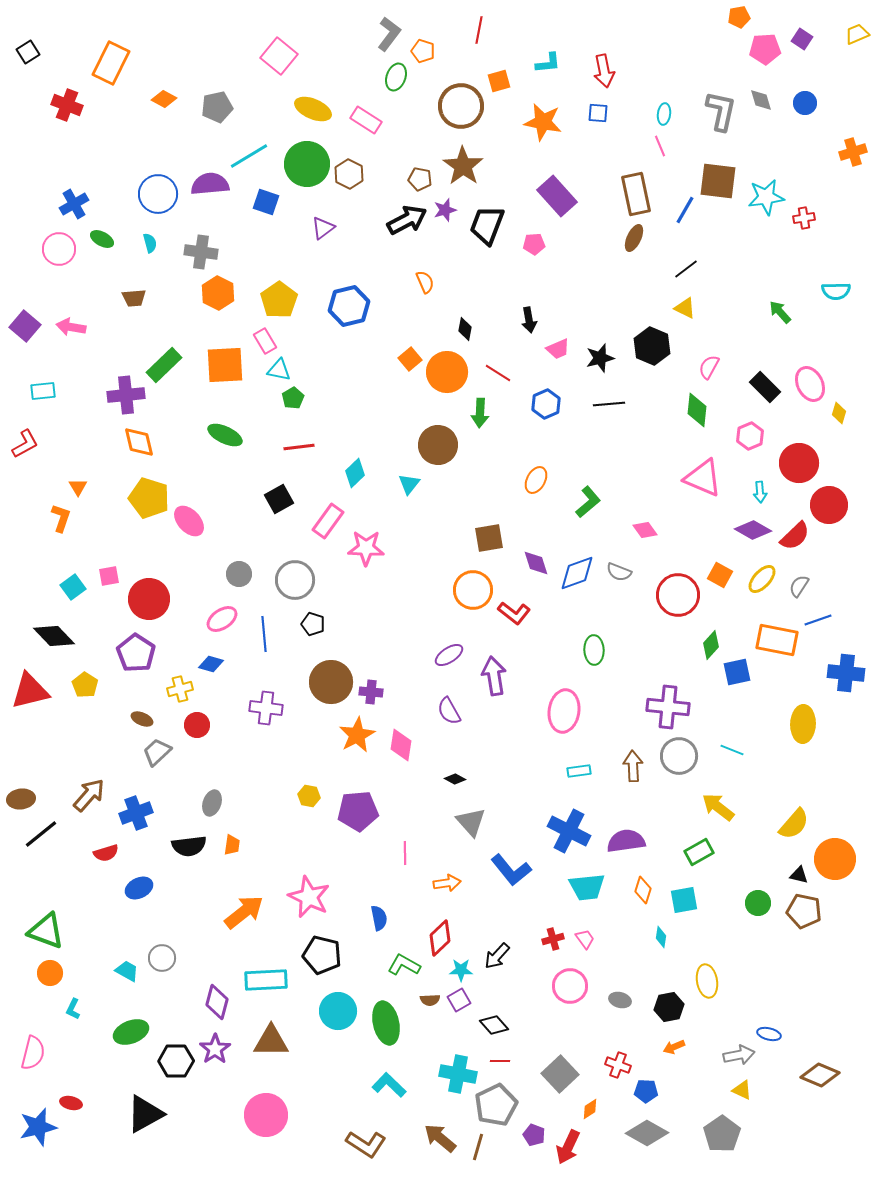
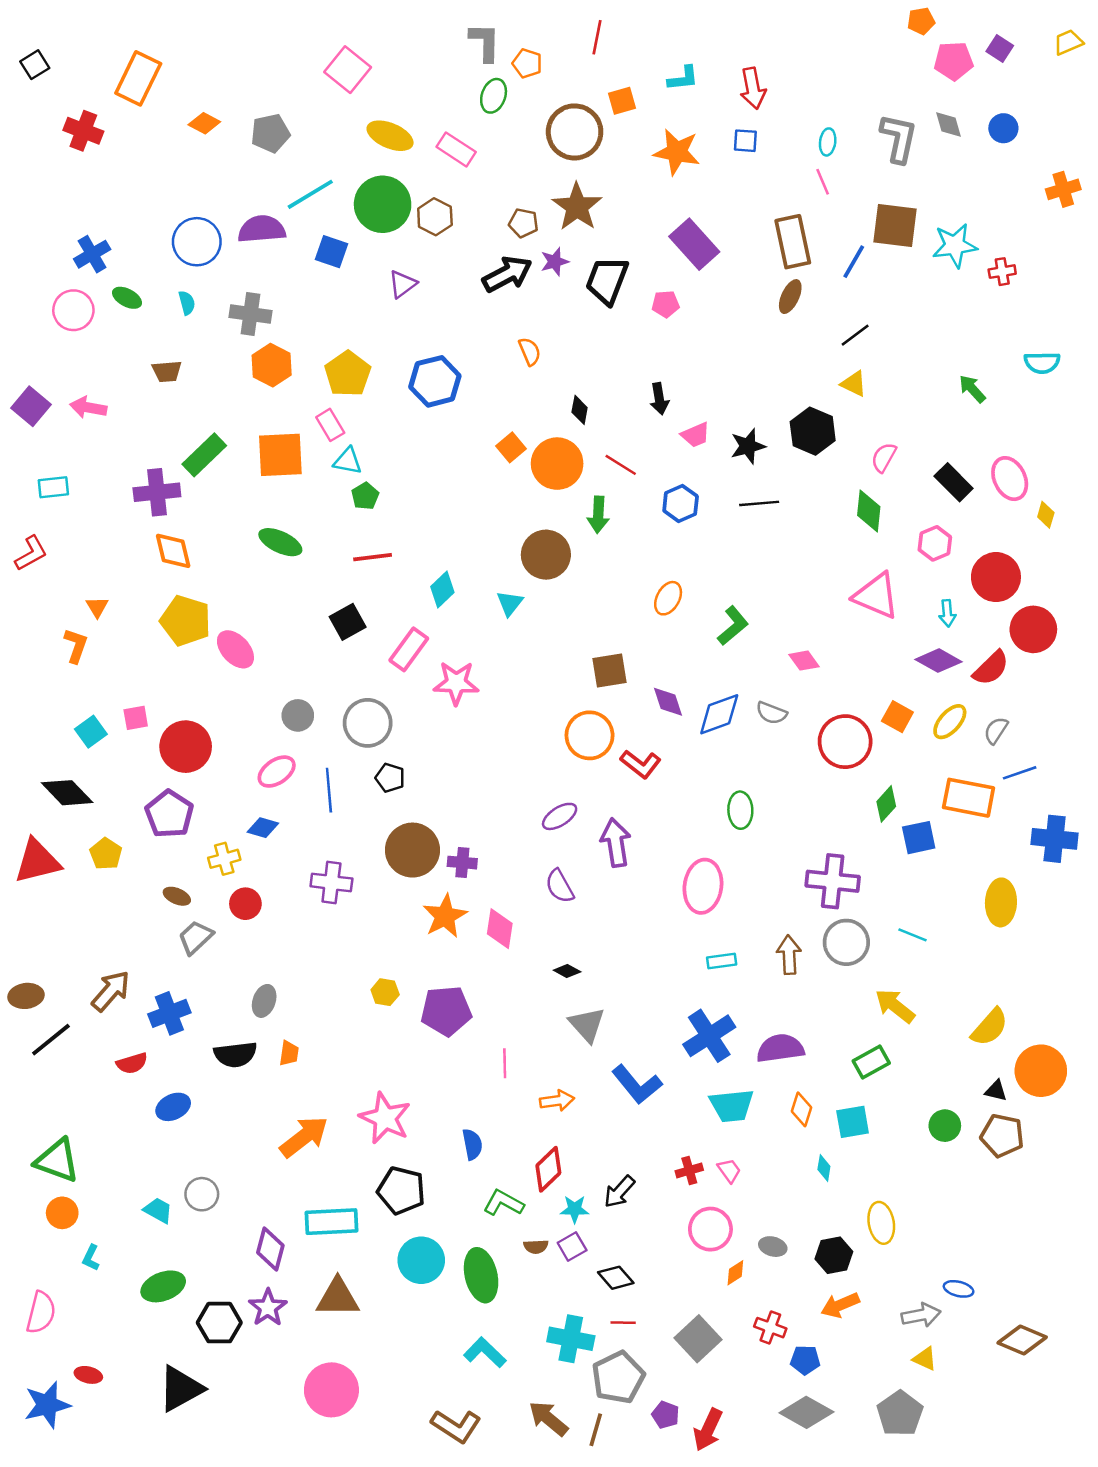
gray L-shape: (389, 34) -> (485, 42), turned -36
blue cross: (569, 831) -> (709, 1036), turned 30
orange arrow: (674, 1047) -> (840, 1305), size x1.4
orange diamond: (590, 1109) -> (735, 1273), moved

